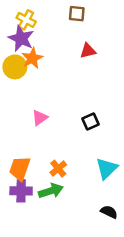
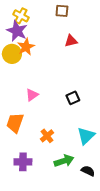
orange trapezoid: (20, 169) -> (15, 123), moved
purple cross: (21, 191) -> (23, 162), moved
green arrow: (51, 191) -> (64, 161), moved

